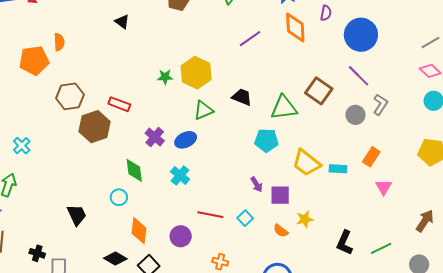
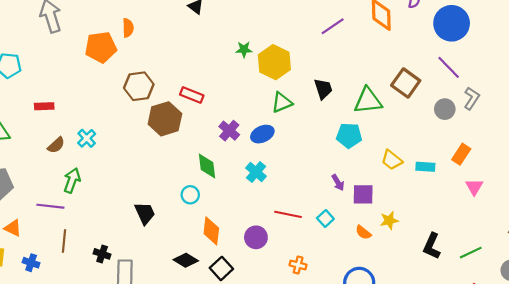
green star: (165, 77) -> (244, 49), moved
black trapezoid: (242, 97) -> (323, 89), turned 50
yellow trapezoid: (306, 163) -> (392, 160), size x0.7

